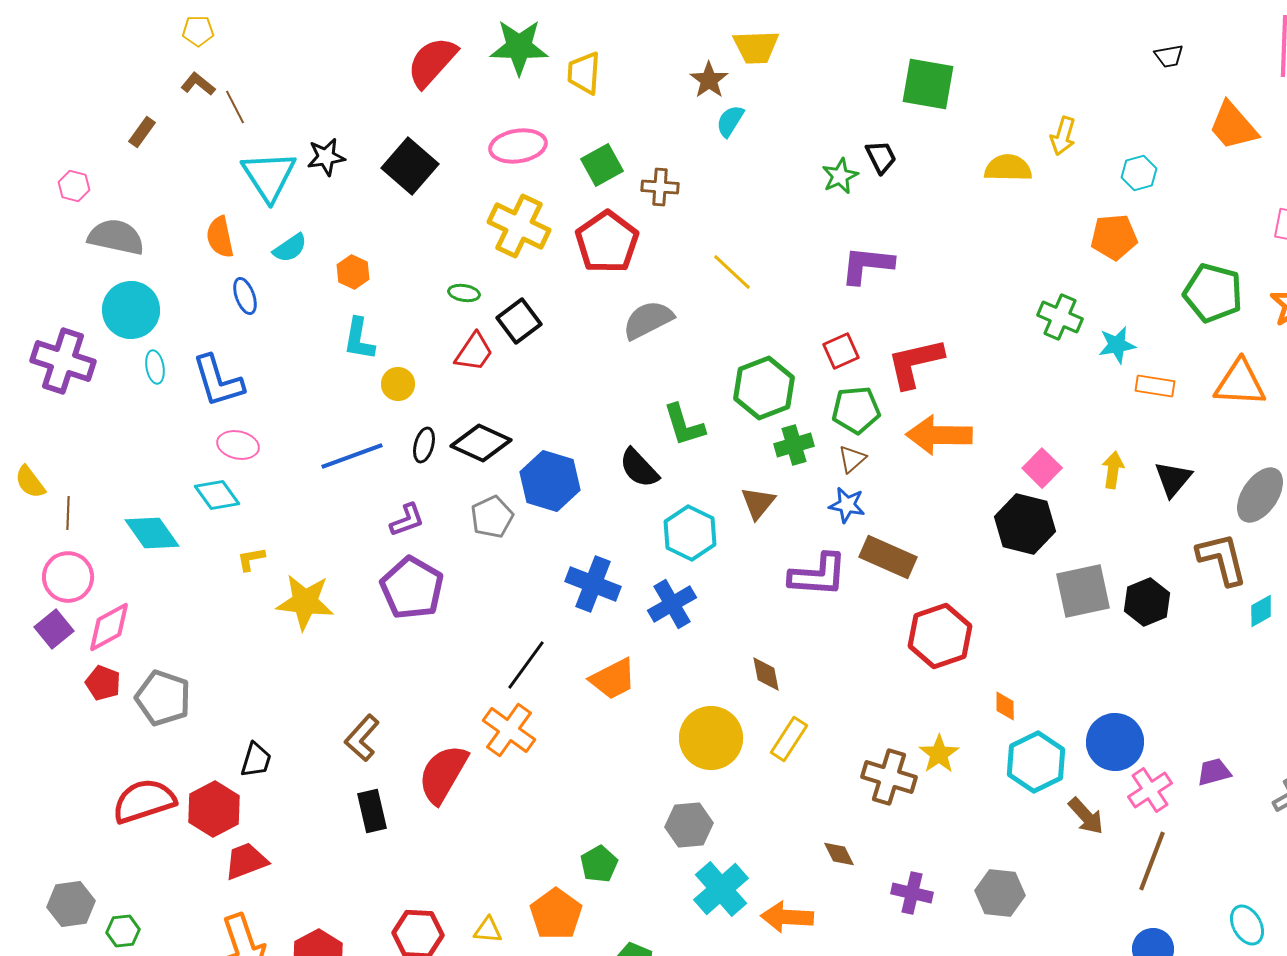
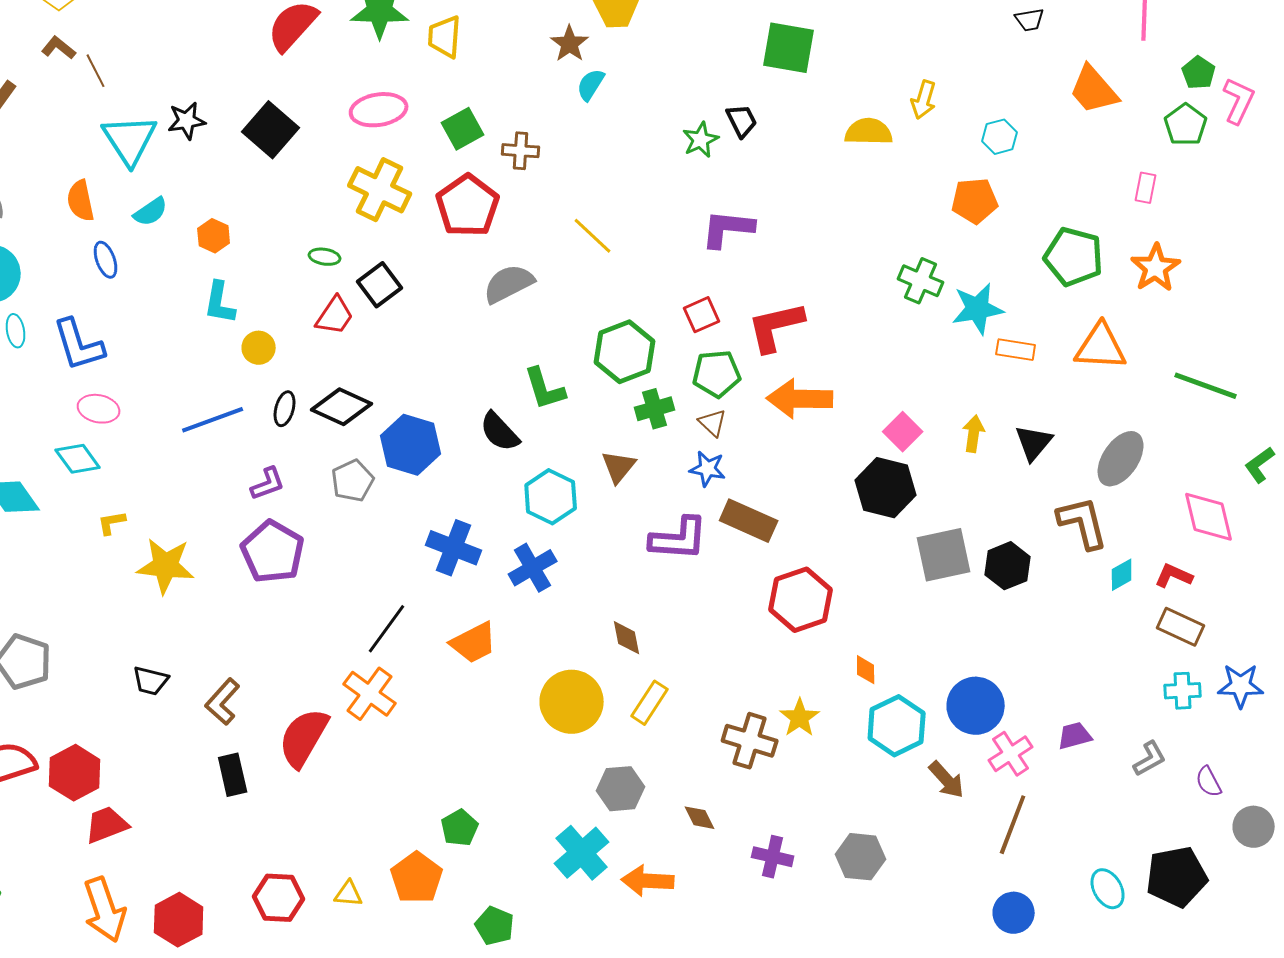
cyan star: (1117, 345) -> (978, 309), size x1.4
brown triangle: (852, 459) -> (713, 423), turned -36
black trapezoid: (256, 760) -> (151, 681), moved, turned 87
gray hexagon: (689, 825) -> (621, 789), moved

